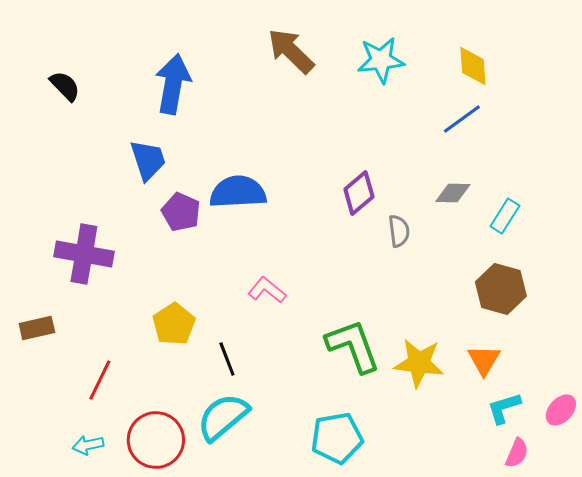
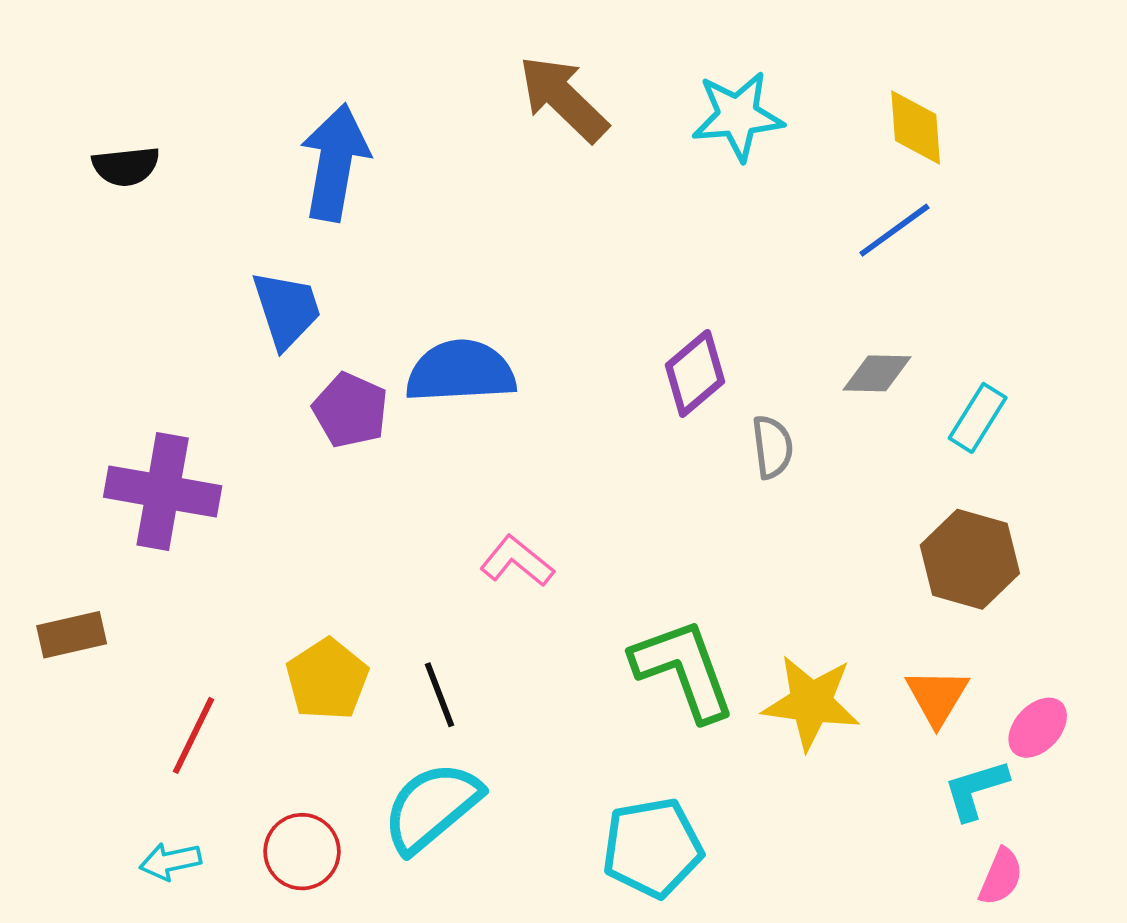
black semicircle: (65, 86) -> (126, 166), turned 128
yellow pentagon: (174, 324) -> (327, 679), moved
pink ellipse: (561, 410) -> (1038, 728), moved
red circle: (156, 440) -> (302, 852), size x0.7

